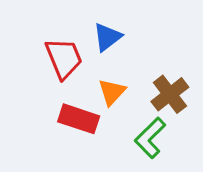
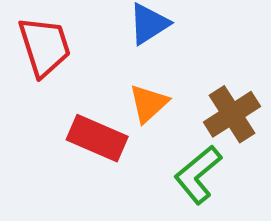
red trapezoid: (64, 58) -> (45, 47), moved

